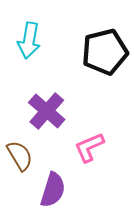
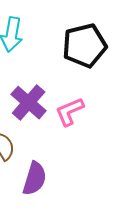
pink L-shape: (89, 147) -> (70, 112), moved

